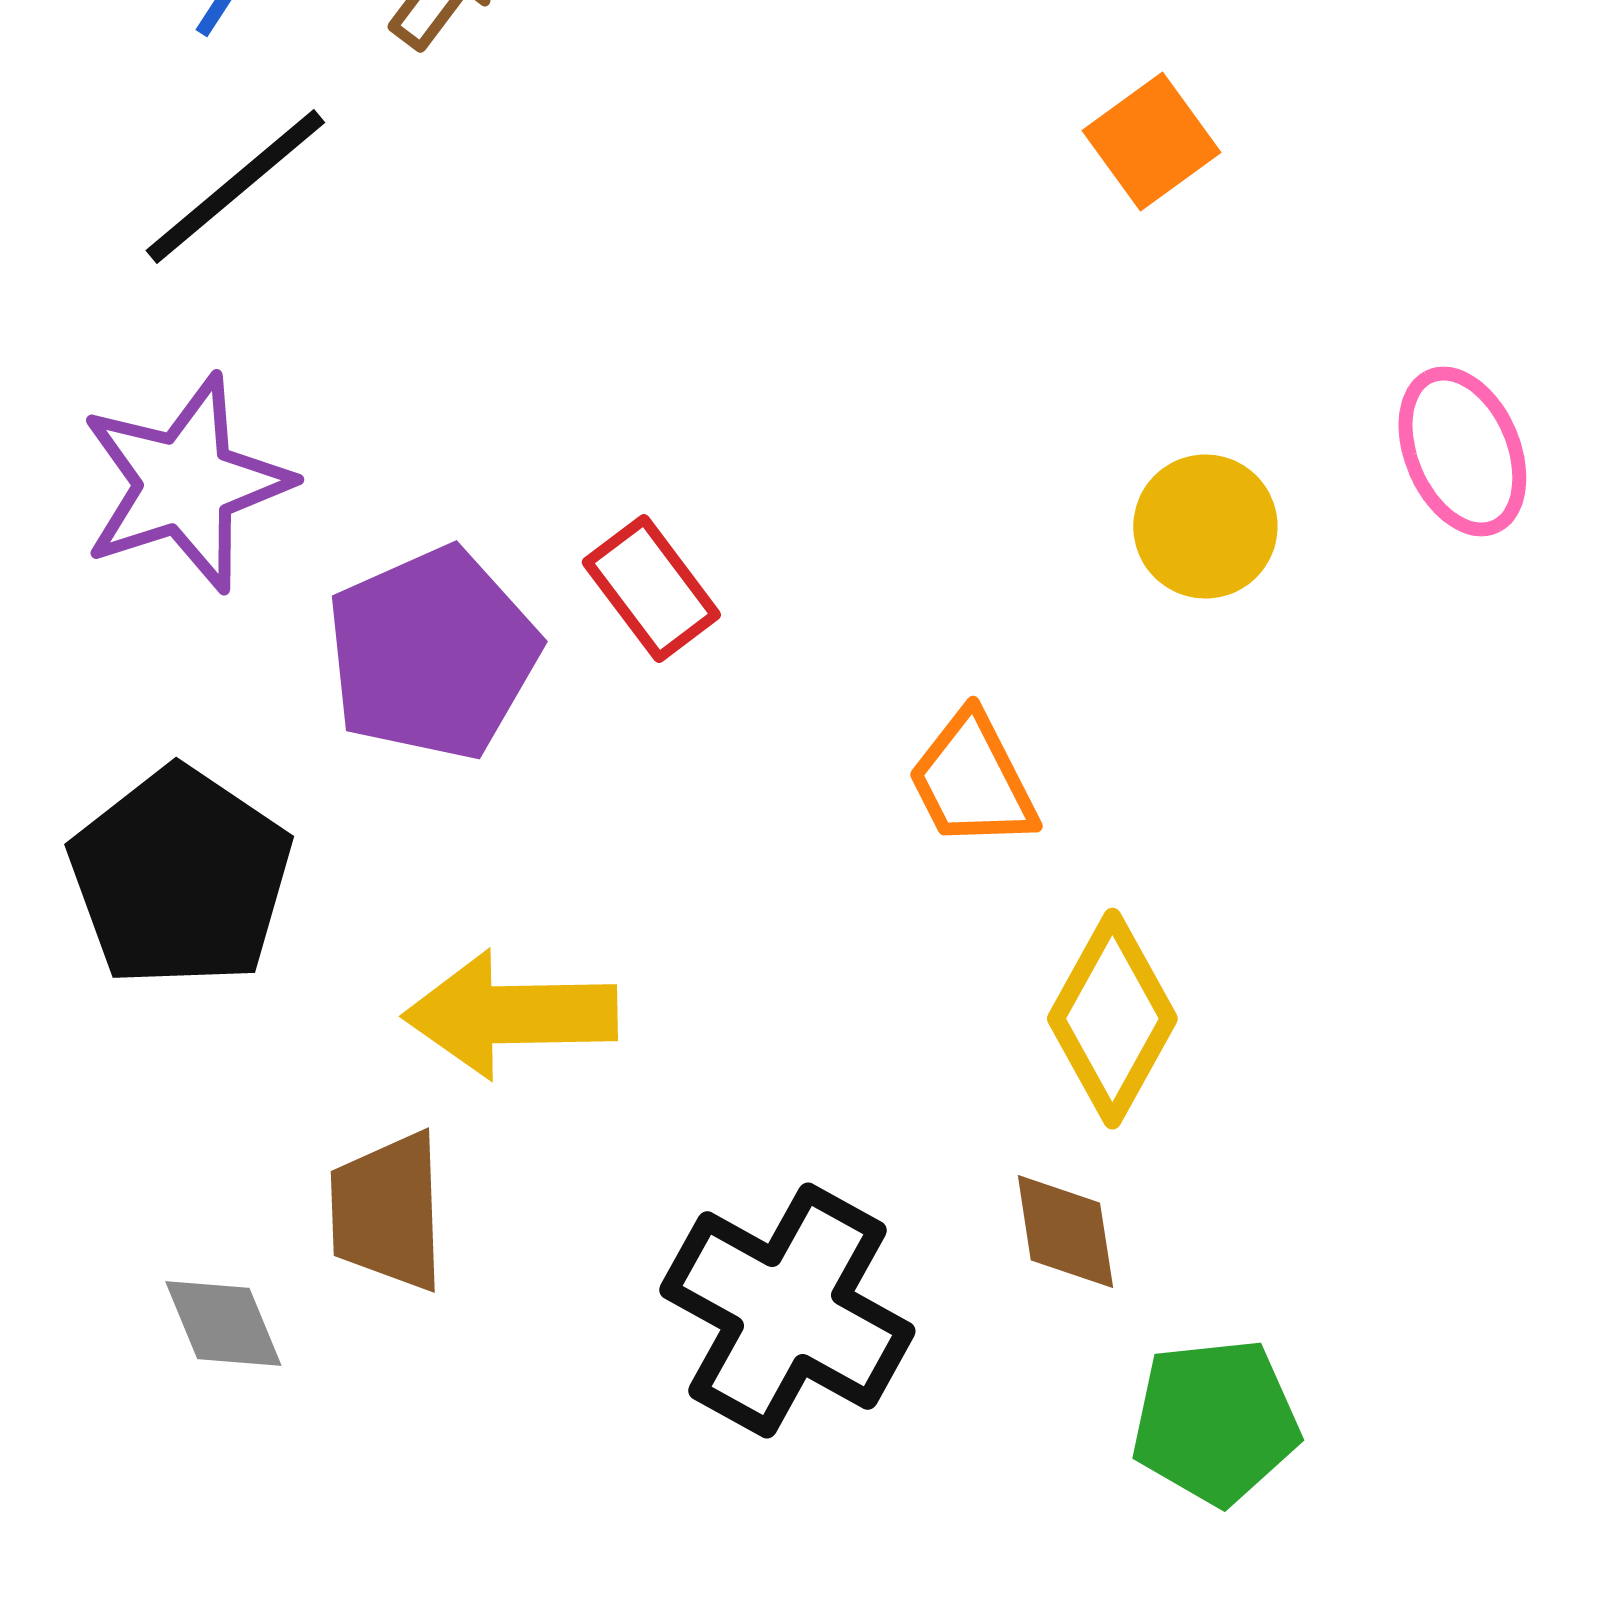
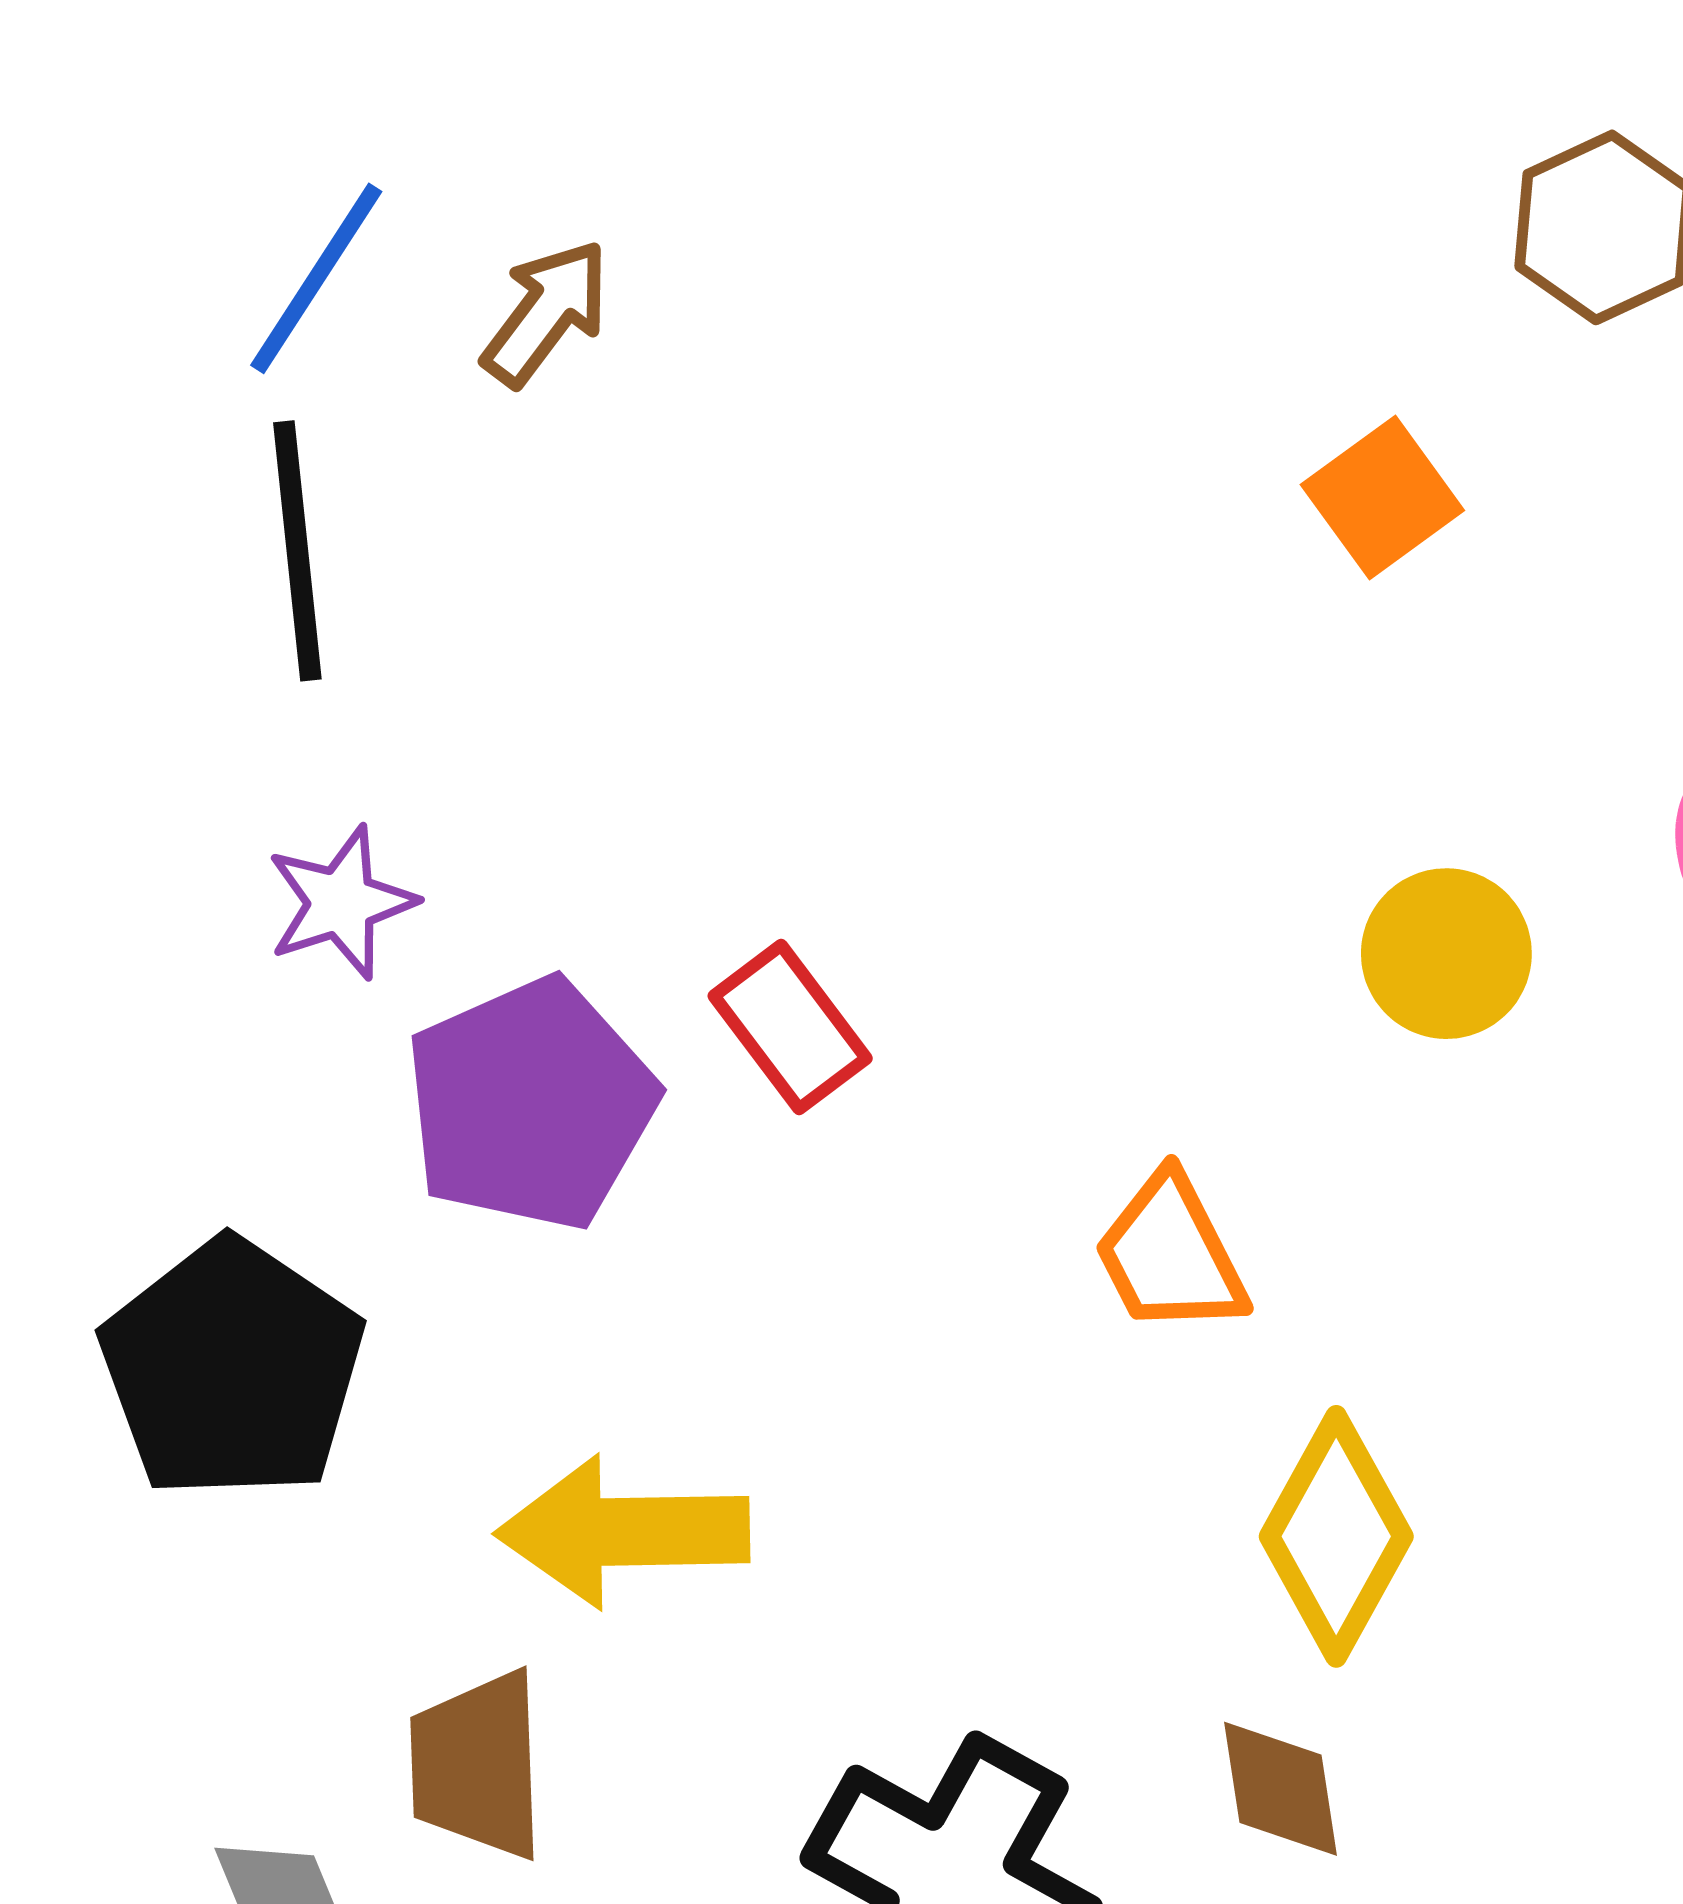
black line: (235, 186) -> (297, 551), turned -56
purple star: (185, 484) -> (341, 903), moved, size x0.6

